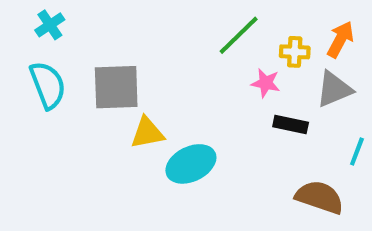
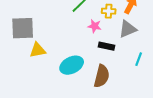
cyan ellipse: (191, 164) -> (72, 65), moved
brown semicircle: (320, 197) -> (102, 76), moved, turned 85

